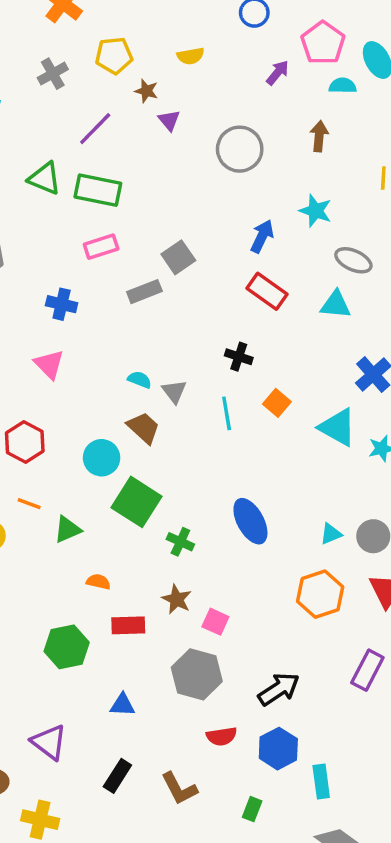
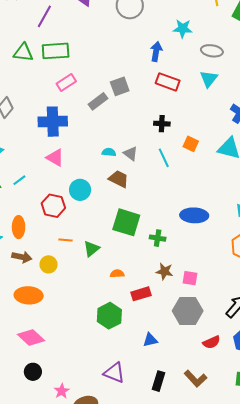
gray square: (178, 257) -> (120, 86), moved, turned 30
blue cross: (62, 304) -> (53, 122), size x1.6
cyan triangle: (336, 305) -> (209, 79), turned -42
cyan circle: (102, 458) -> (80, 190), moved
blue ellipse: (250, 521) -> (194, 215), turned -44

